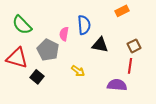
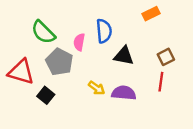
green semicircle: (22, 25) -> (43, 32), moved
purple semicircle: (117, 85) -> (124, 93), moved

